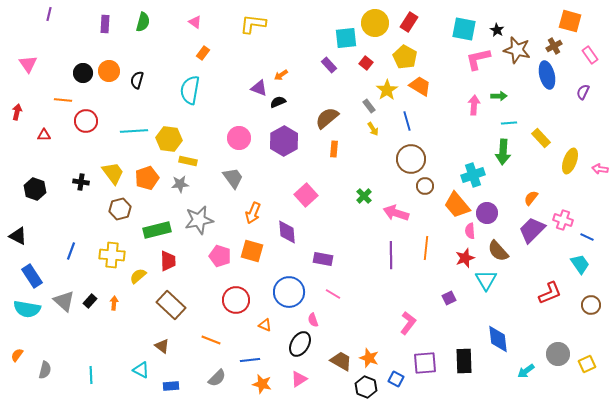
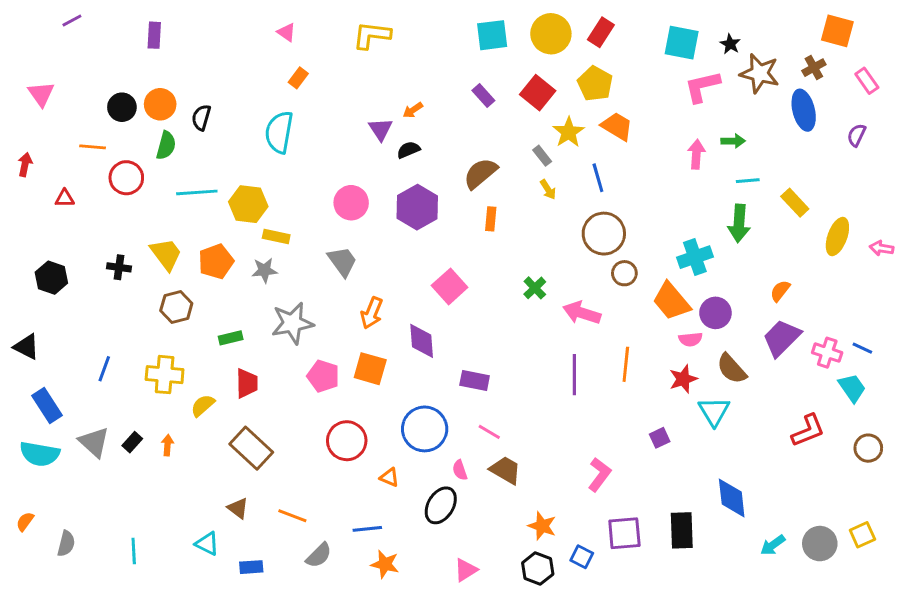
purple line: (49, 14) -> (72, 21), turned 48
green semicircle: (143, 22) -> (166, 145), moved
cyan square: (346, 38) -> (492, 35), moved
red square: (366, 63) -> (538, 93), size x1.6
purple triangle: (259, 88) -> (381, 129), turned 36
pink cross: (563, 220) -> (827, 353), moved
green rectangle: (157, 230) -> (231, 338), size x0.6
pink semicircle: (470, 231) -> (691, 339), turned -91
orange line: (211, 340) -> (292, 516), moved
gray circle: (558, 354) -> (820, 544), moved
brown trapezoid: (341, 361) -> (505, 470), moved
pink triangle: (299, 379) -> (466, 570), moved

